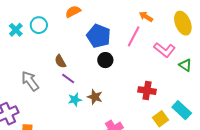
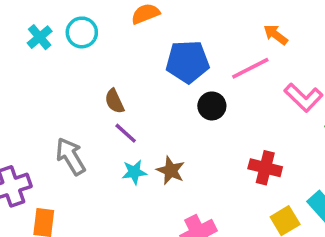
blue pentagon: (99, 36) -> (188, 62), turned -30
pink line: (134, 36) -> (250, 68), turned 30
black circle: (105, 60) -> (212, 106), moved
gray arrow: (30, 81) -> (71, 156), moved

